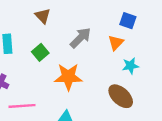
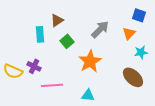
brown triangle: (43, 16) -> (57, 20), moved, turned 40
orange star: (68, 77) -> (90, 61), turned -30

